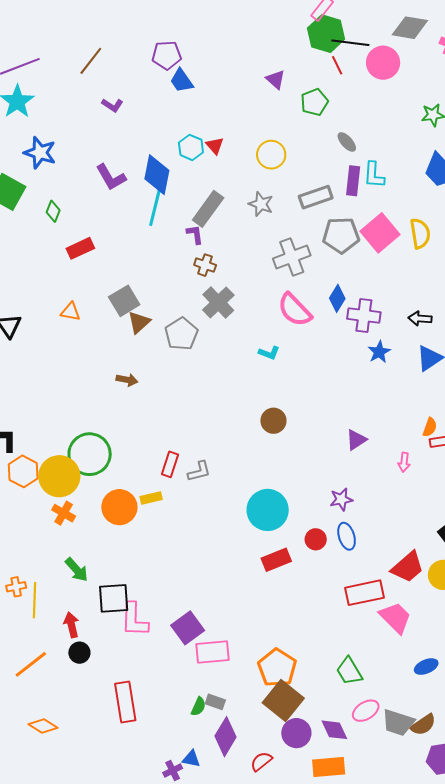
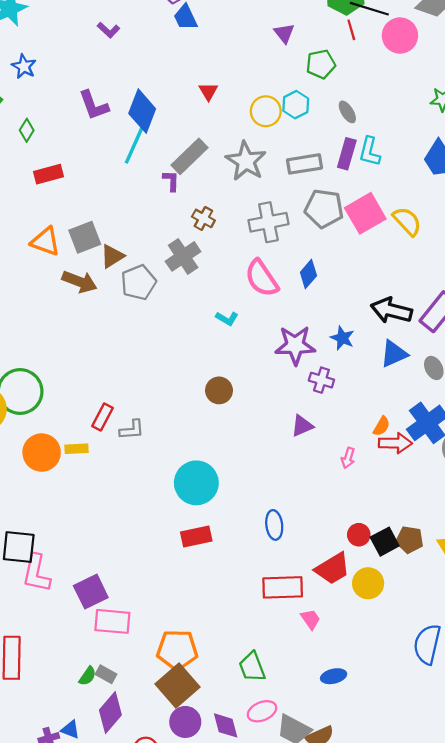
cyan hexagon: (191, 147) -> (296, 105), moved
blue star: (40, 153) -> (24, 66), size x0.7
gray star: (261, 204) -> (246, 161), size x1.5
yellow semicircle: (420, 233) -> (407, 221), turned -44
brown cross: (205, 265) -> (203, 218), moved
orange triangle: (71, 312) -> (45, 241), moved, size x1.4
purple cross: (364, 315) -> (321, 380), moved, size x0.7
black arrow: (420, 319) -> (391, 310), size x1.6
brown triangle: (139, 322) -> (112, 256), moved
blue star: (379, 352) -> (342, 338), turned -30
brown arrow: (127, 380) -> (80, 282), moved, size x1.5
purple star: (341, 499) -> (295, 345), moved, size x1.6
red circle: (316, 539) -> (359, 535), moved
pink trapezoid: (395, 618) -> (310, 619), size x0.6
orange pentagon: (277, 668) -> (177, 650), turned 30

